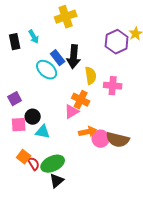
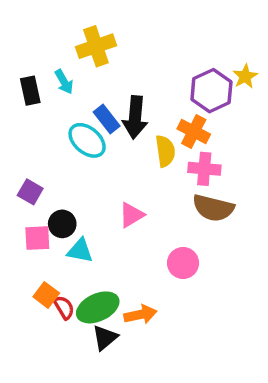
yellow cross: (66, 17) -> (96, 46), moved
purple square: (15, 99) -> (30, 192), turned -32
orange cross: (81, 100) -> (194, 131), moved
orange arrow: (88, 132) -> (140, 315), moved
brown semicircle: (118, 140) -> (213, 208), moved

